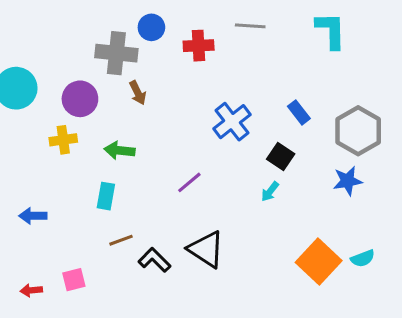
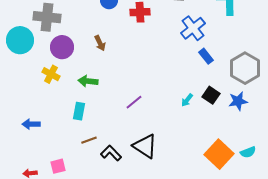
gray cross: (116, 53) -> (47, 17), moved
blue cross: (232, 122) -> (193, 28), moved
yellow cross: (63, 140) -> (51, 74), turned 36
black square: (281, 157) -> (211, 95), moved
cyan arrow: (270, 192) -> (187, 100), moved

